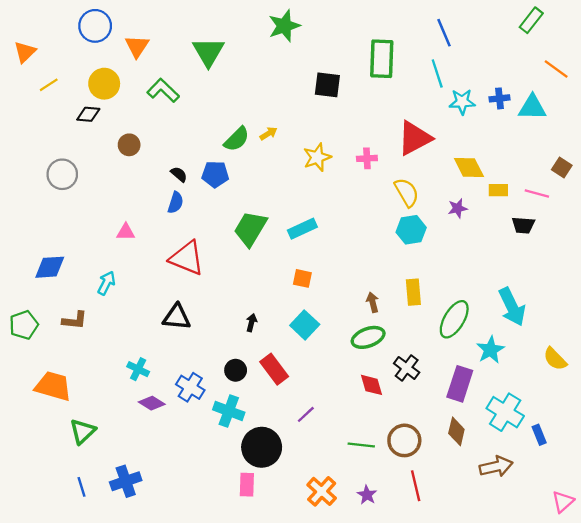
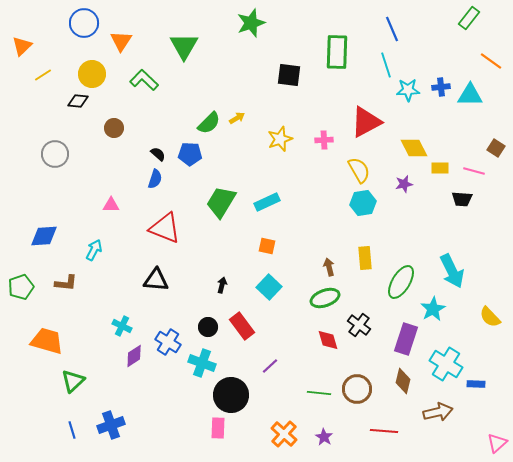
purple diamond: (152, 403) -> (134, 356), turned -65
blue rectangle: (539, 435) -> (476, 384), turned -66
red line: (416, 486) -> (384, 431), moved, turned -72

